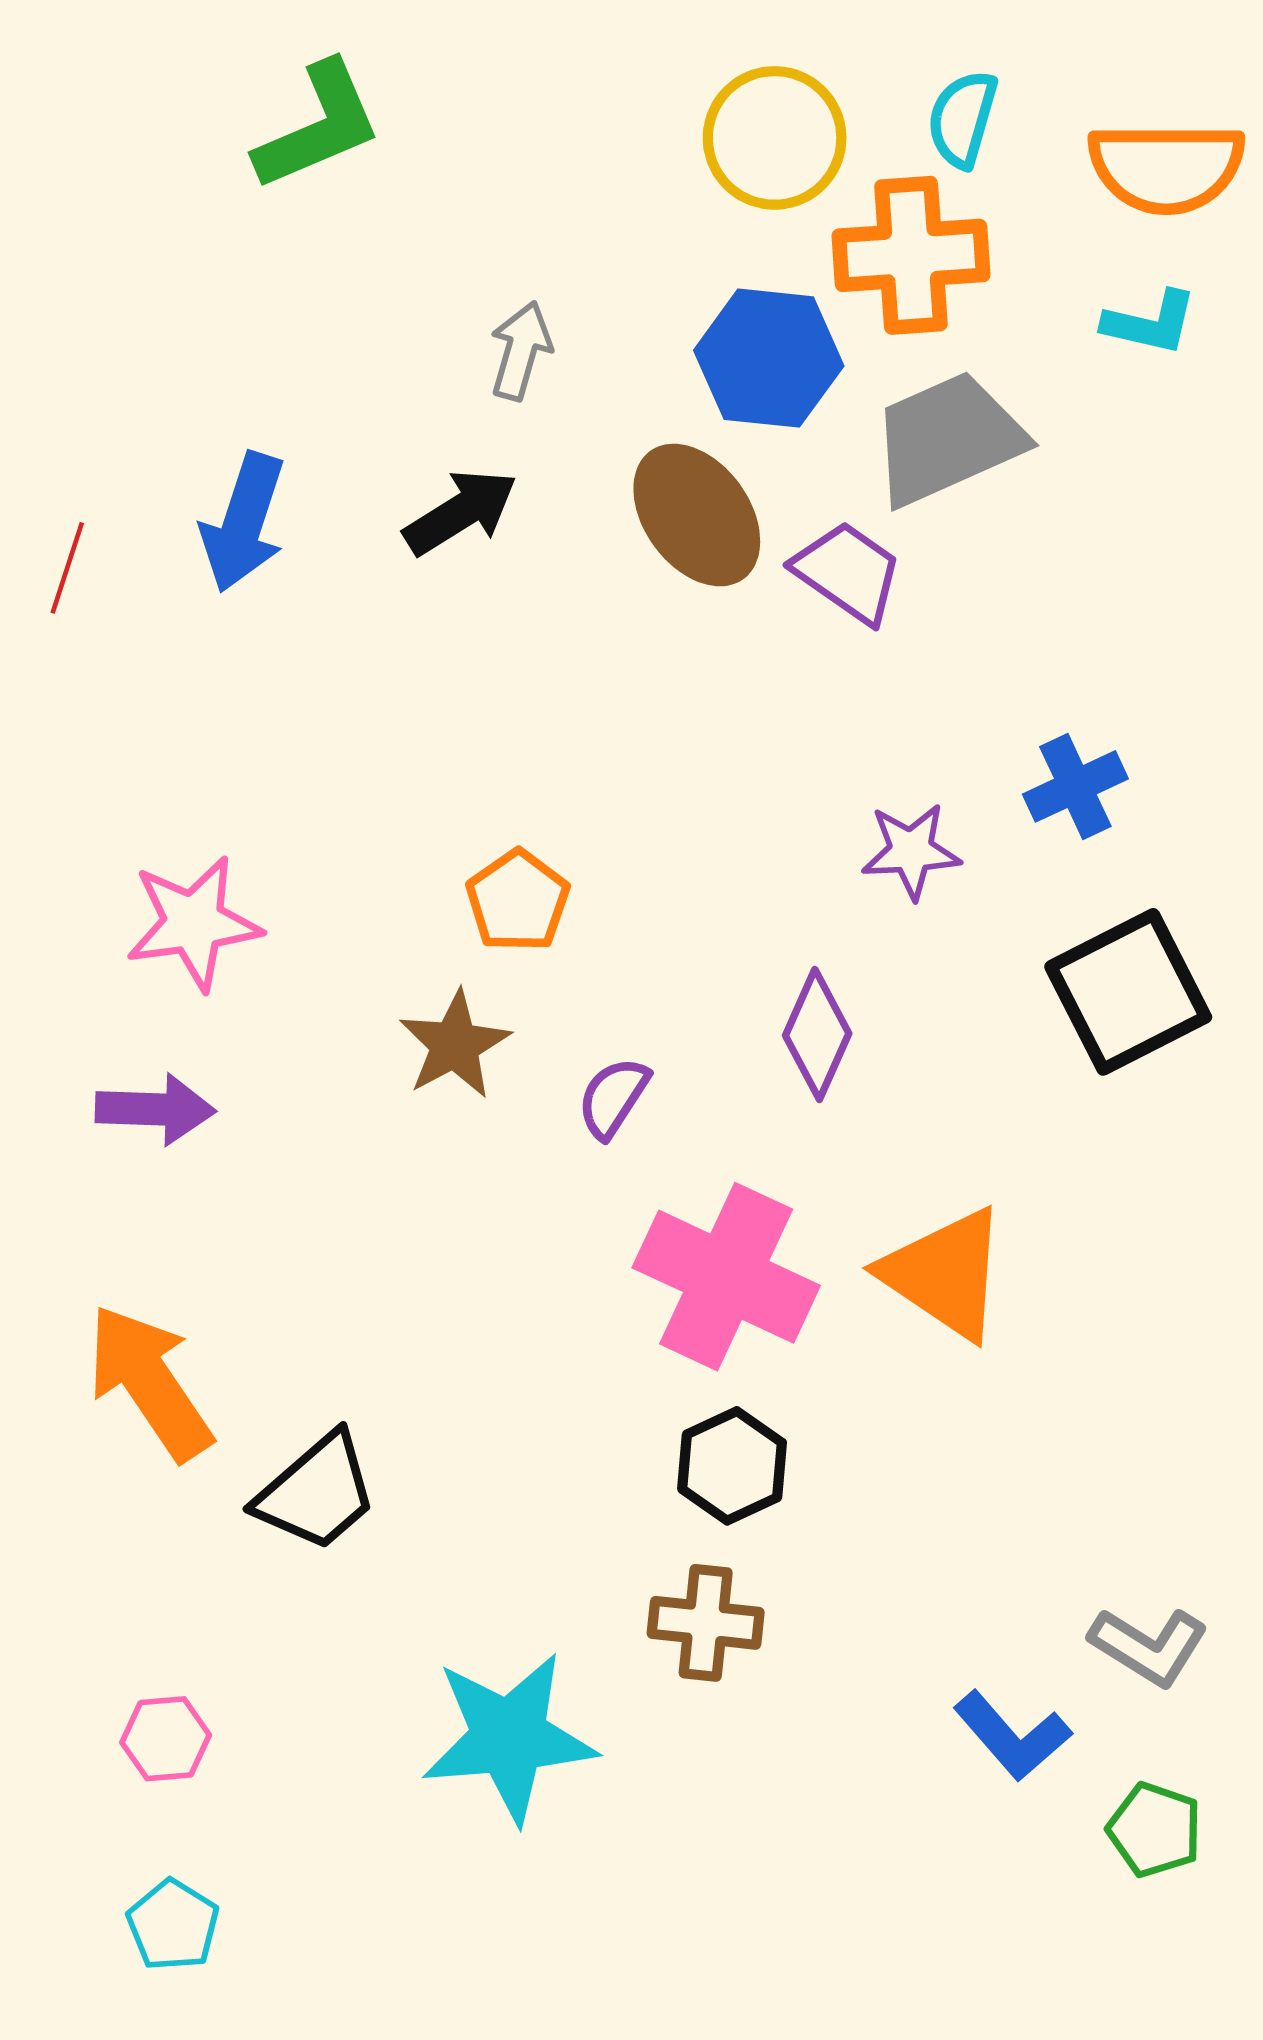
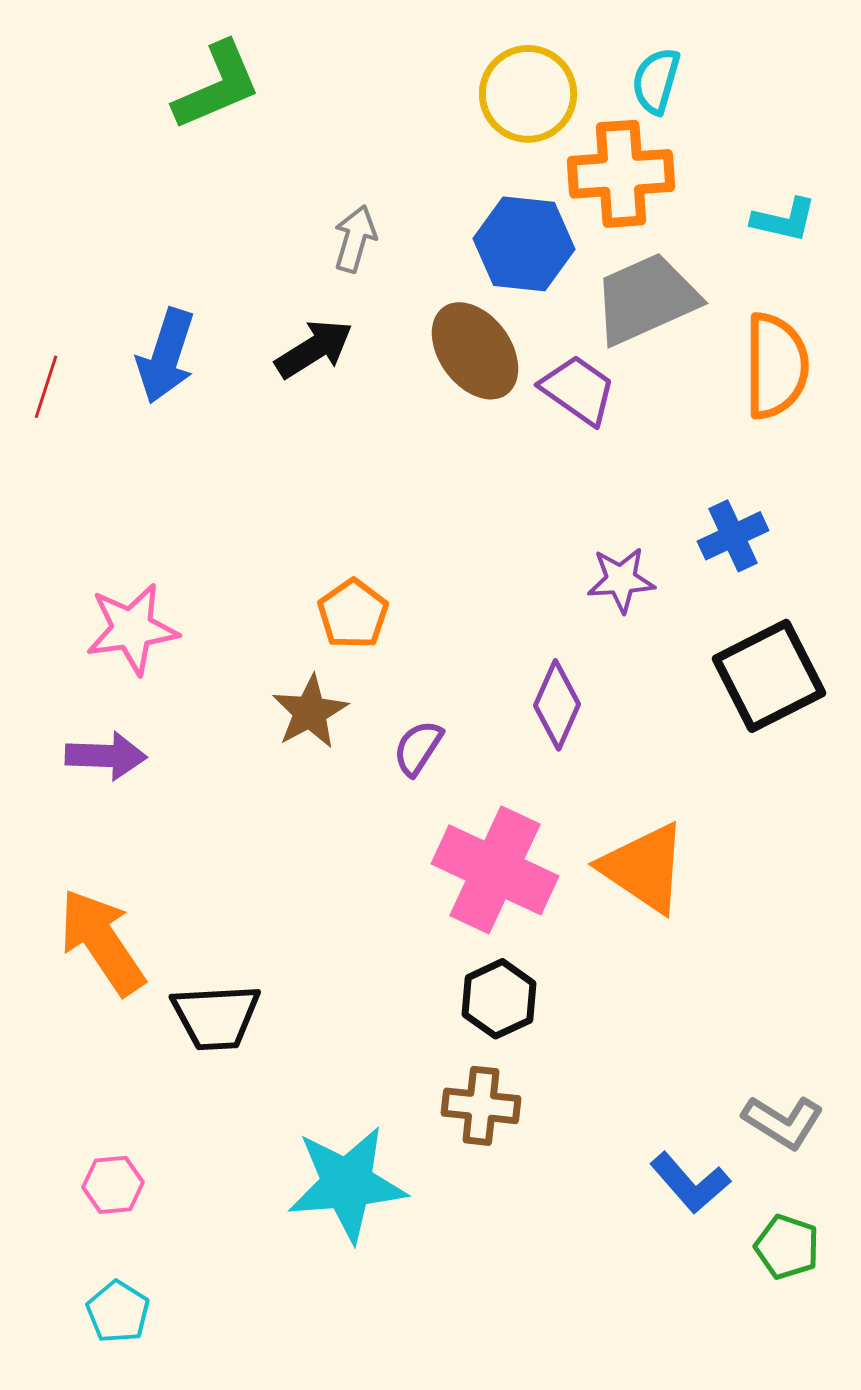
orange semicircle: (1166, 167) -> (776, 366), moved, turned -90
black trapezoid: (317, 1492) -> (216, 1017), turned 38

